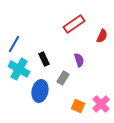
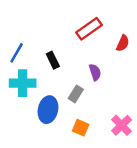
black rectangle: (44, 59) -> (53, 60), moved
cyan cross: (19, 69) -> (23, 83), turned -30
orange square: (78, 106) -> (81, 128), moved

